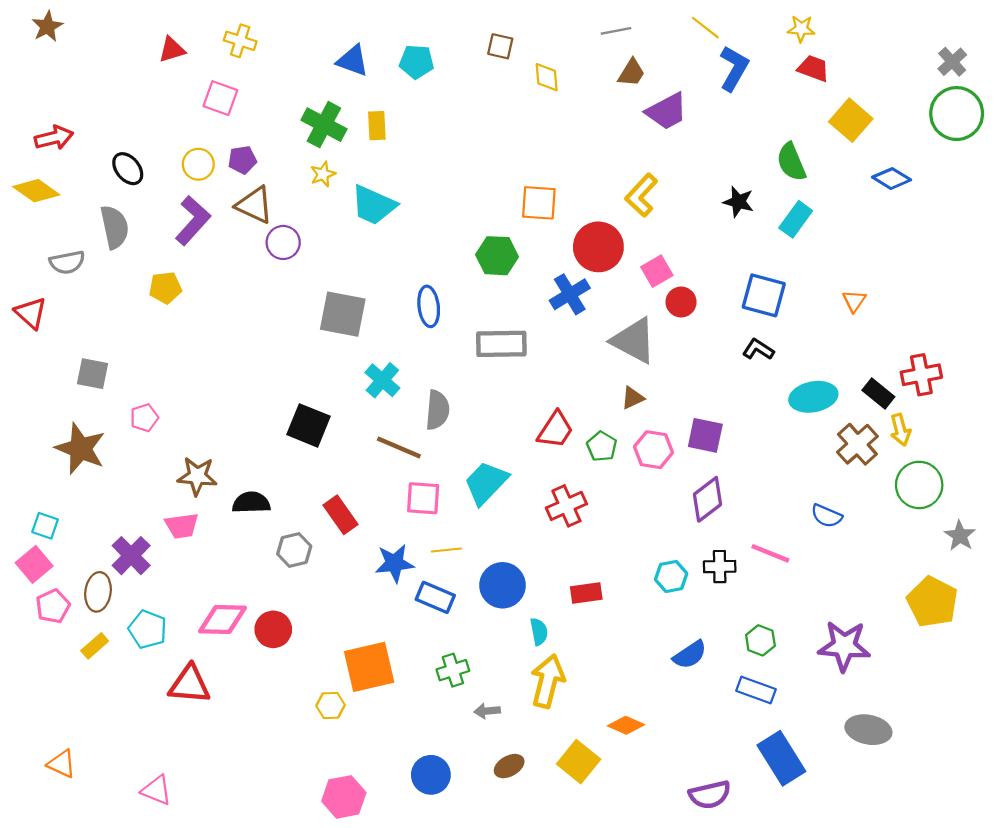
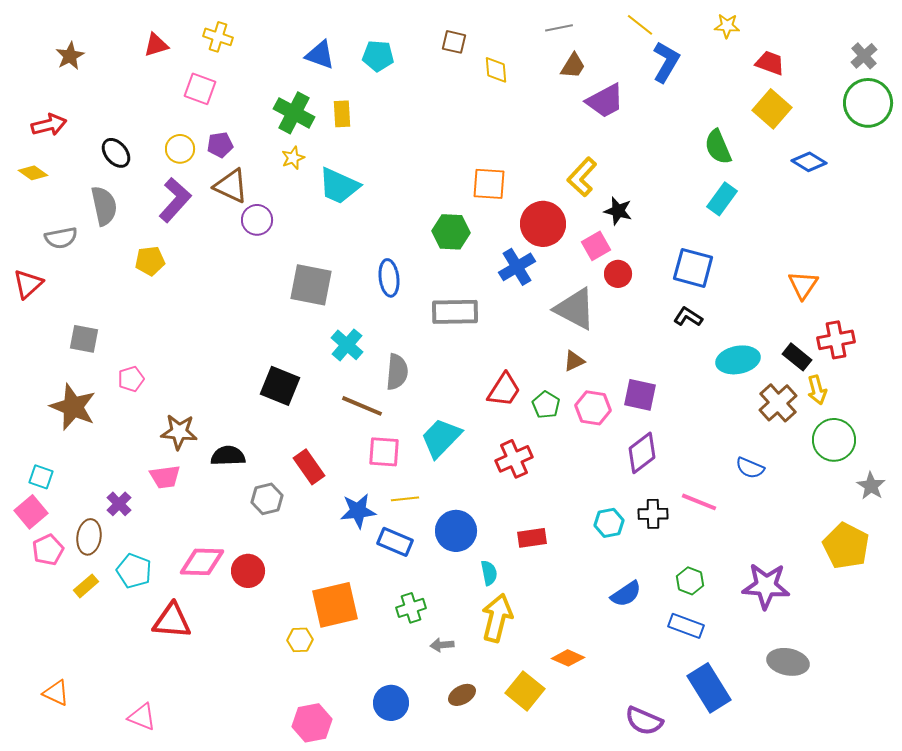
brown star: (47, 26) -> (70, 56), moved
red trapezoid: (813, 68) -> (770, 63), moved
yellow diamond: (36, 191) -> (33, 173), size x0.7
black star: (738, 202) -> (618, 211), moved
orange triangle: (854, 301) -> (803, 285), moved, size x1.4
red triangle: (31, 313) -> (28, 284), turned 36
purple cross: (131, 556) -> (119, 504), size x0.7
purple semicircle: (710, 795) -> (644, 721), turned 36

